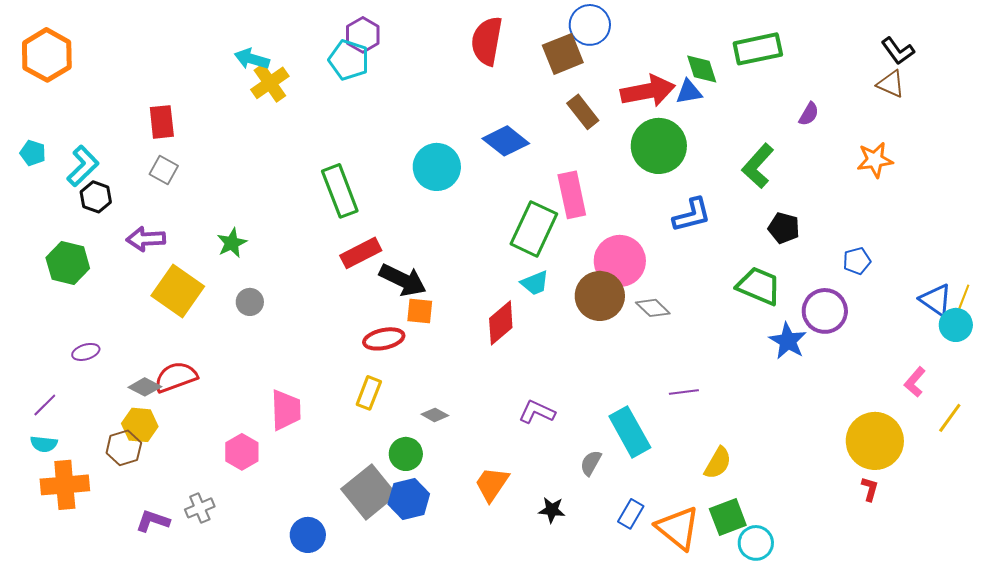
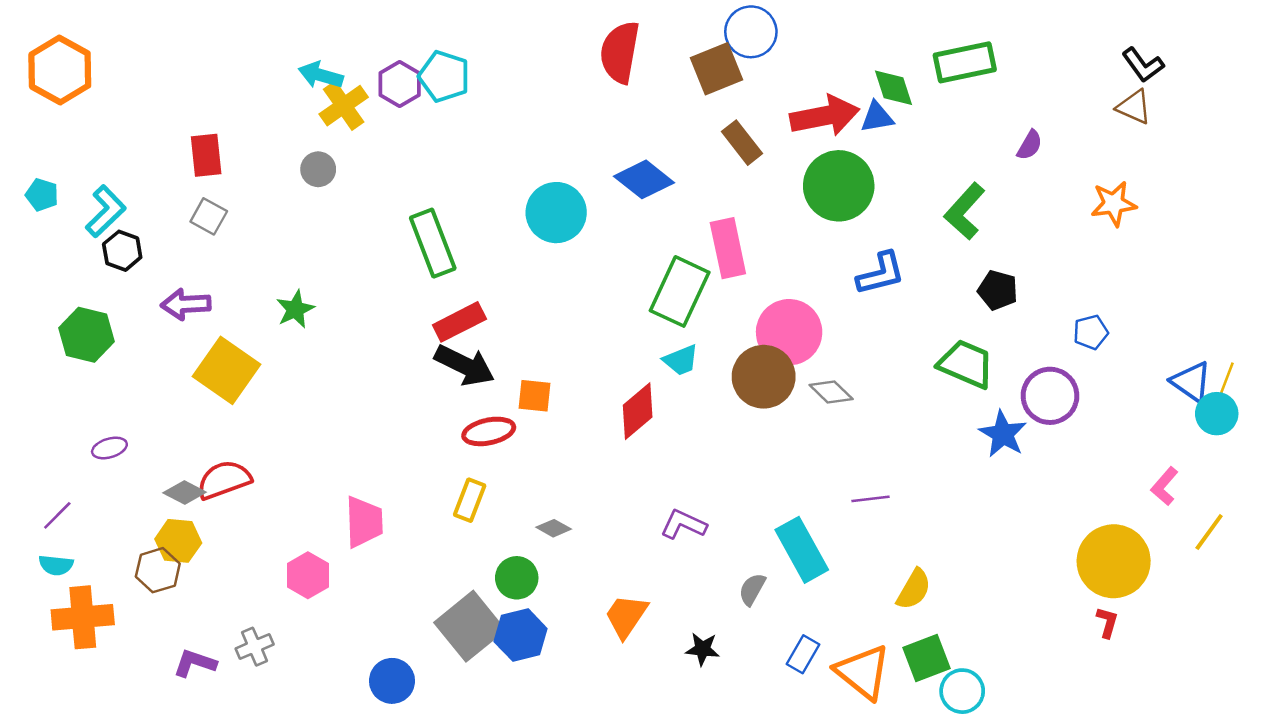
purple hexagon: (363, 35) -> (400, 84), moved
black arrow: (403, 280) -> (465, 365), moved
gray circle: (250, 302) -> (318, 169), moved

